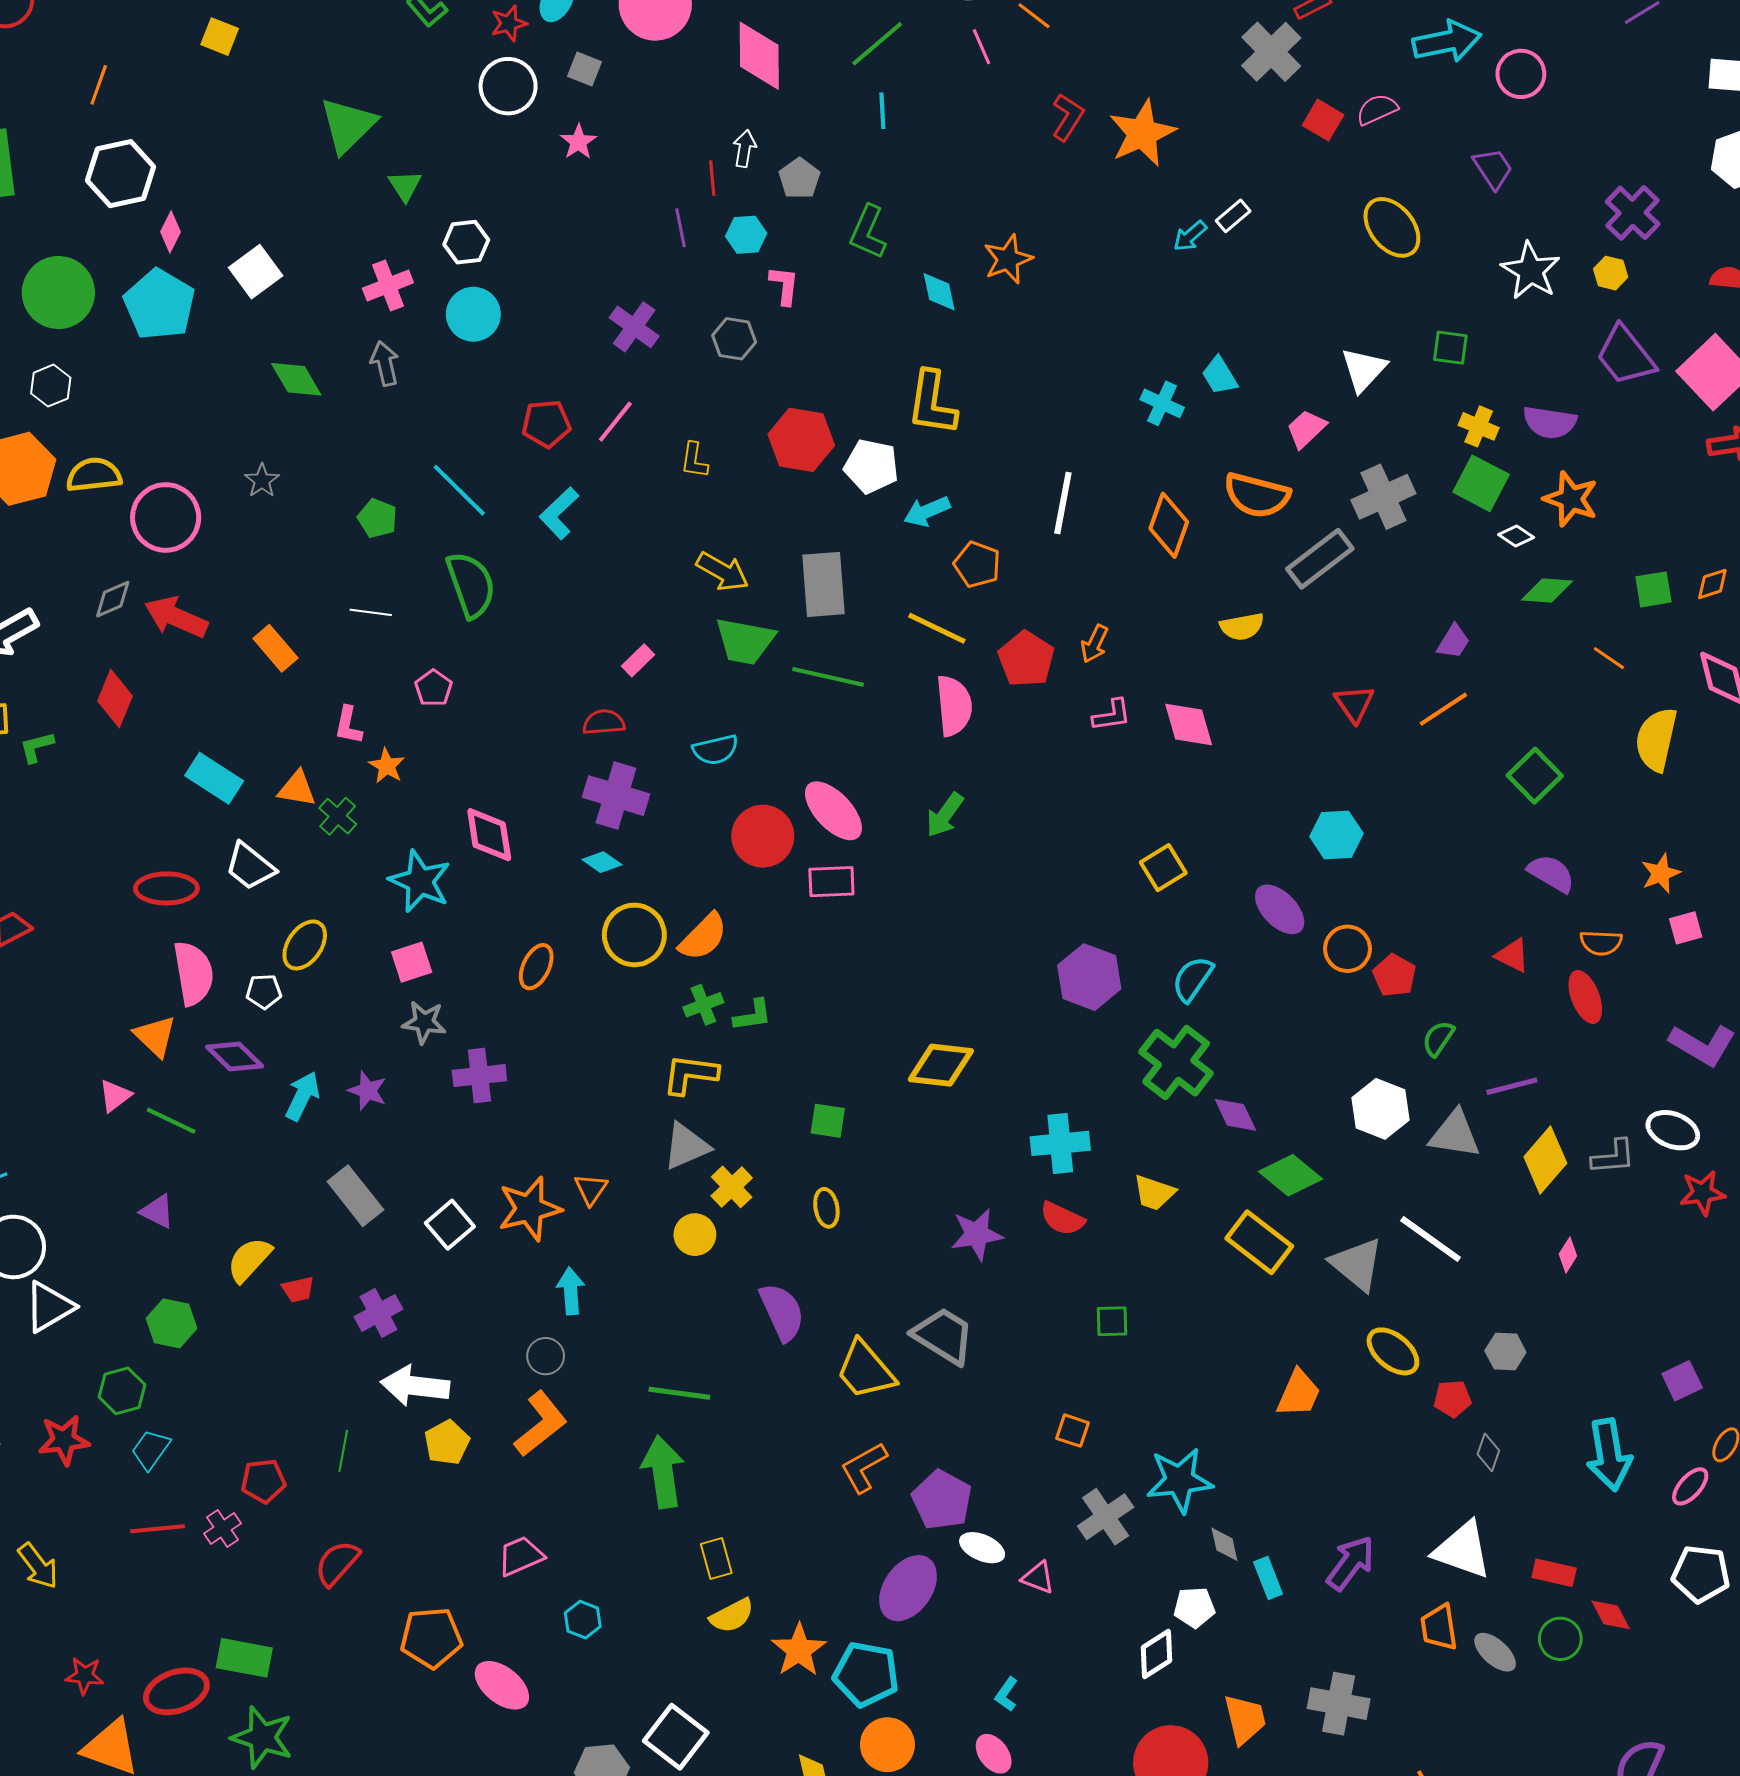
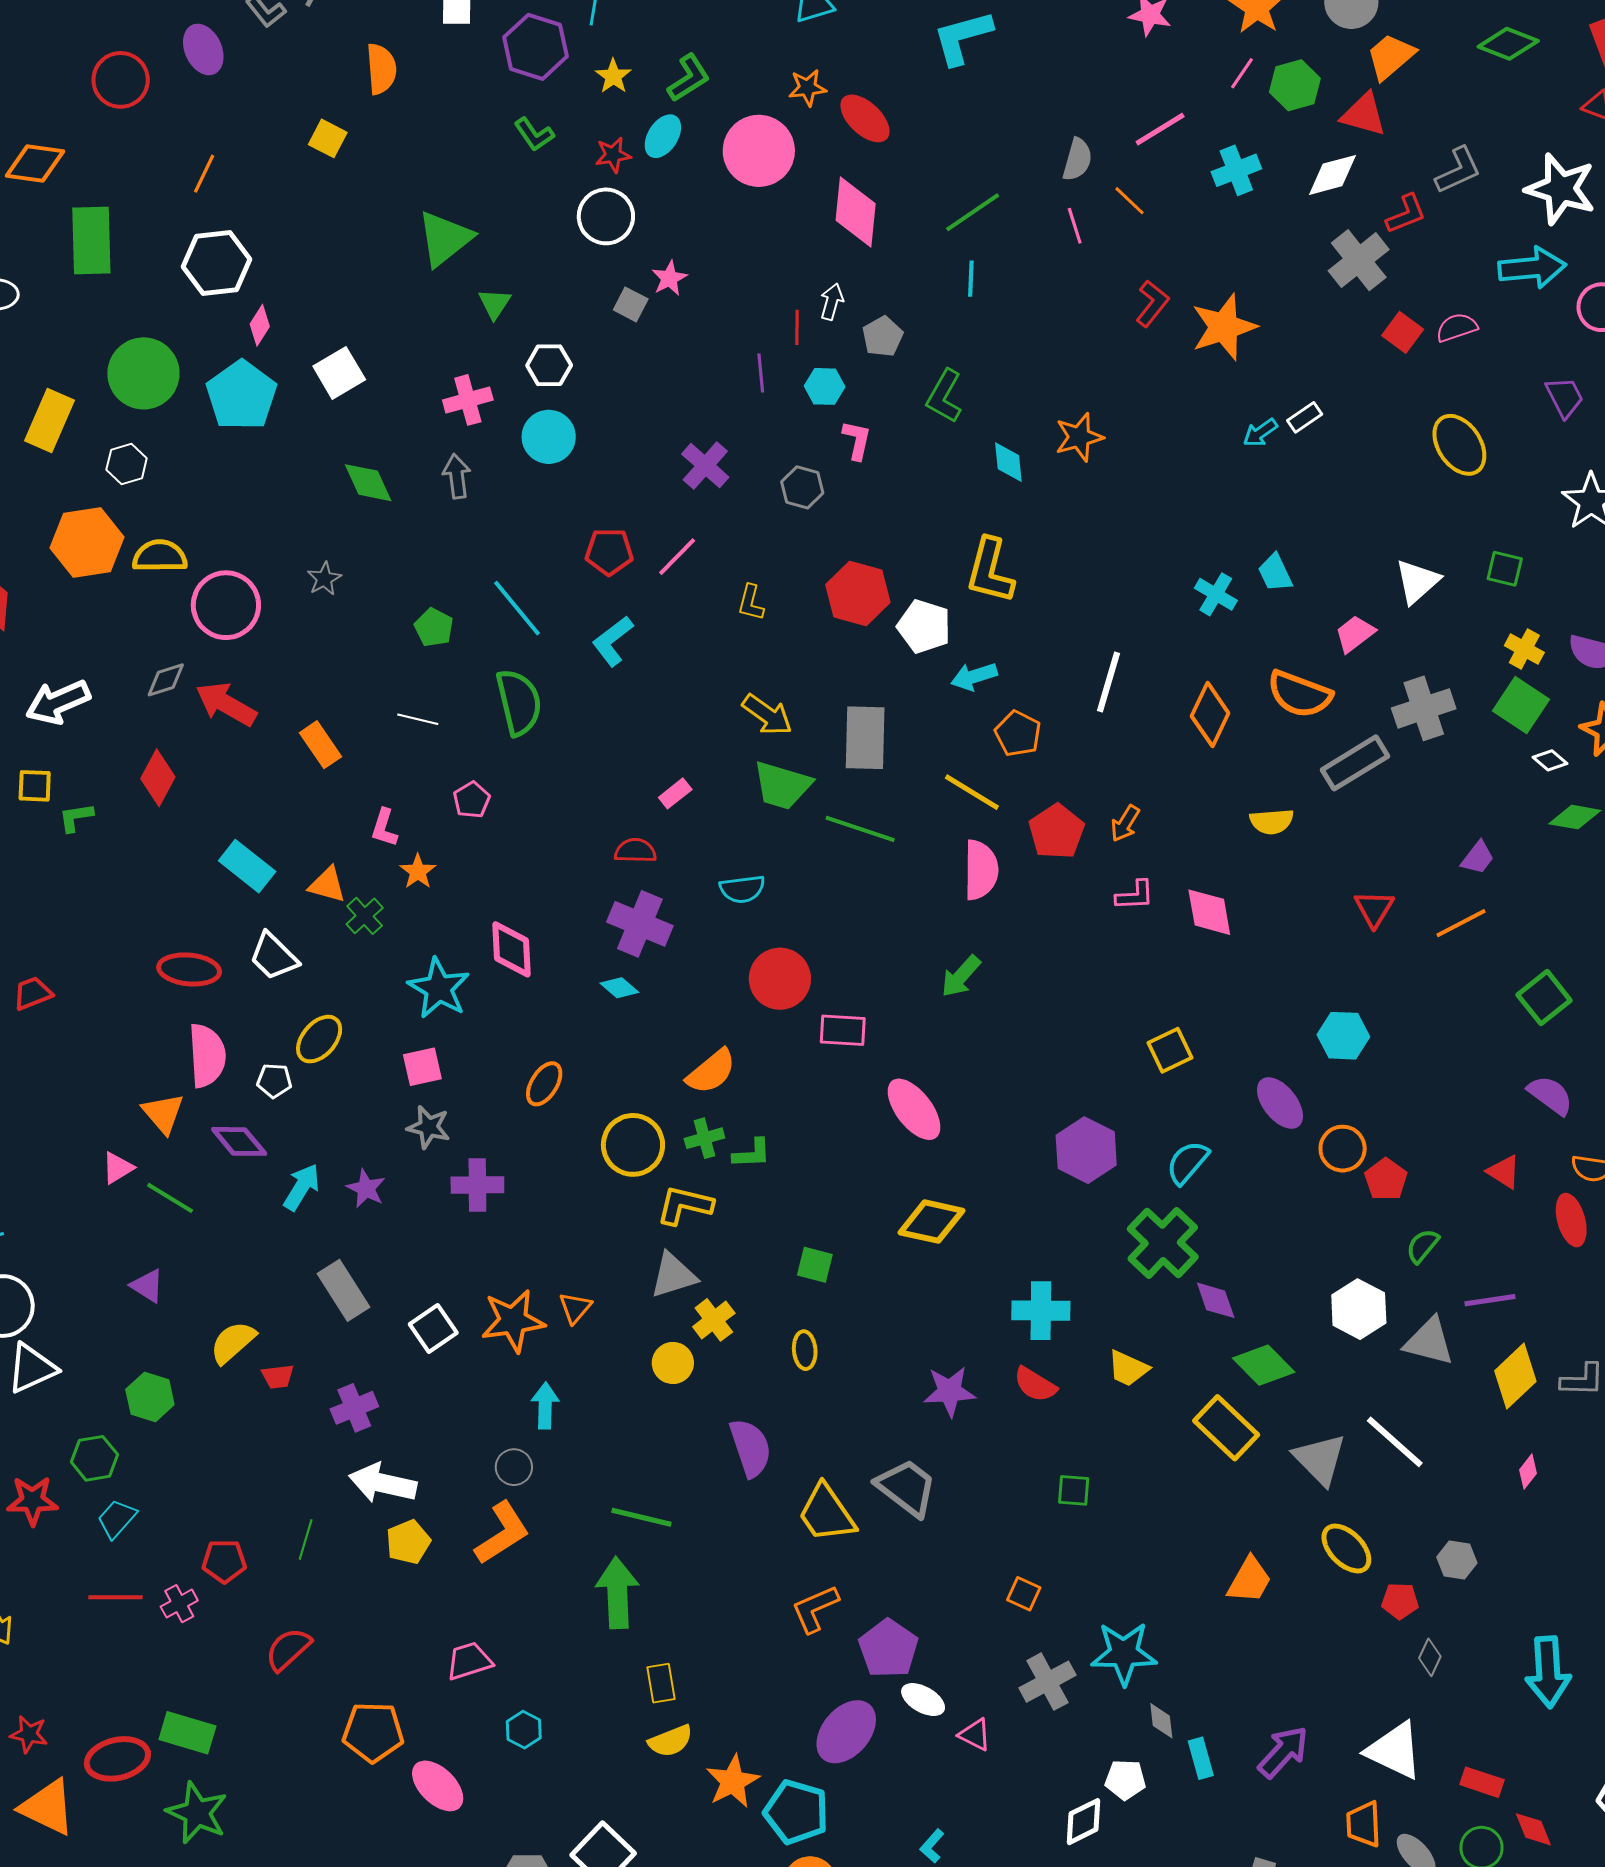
gray square: (585, 69) -> (631, 304), moved
pink ellipse: (833, 811) -> (914, 1109), moved
yellow circle: (634, 935) -> (633, 1145), moved

